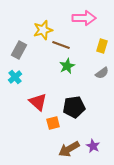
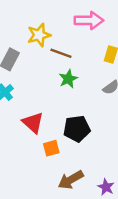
purple star: (93, 146) -> (106, 187), moved

